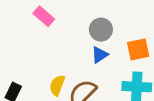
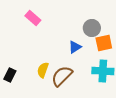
gray circle: (101, 30) -> (92, 28), moved

